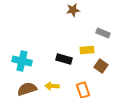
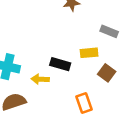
yellow arrow: (52, 86) -> (40, 79), moved

